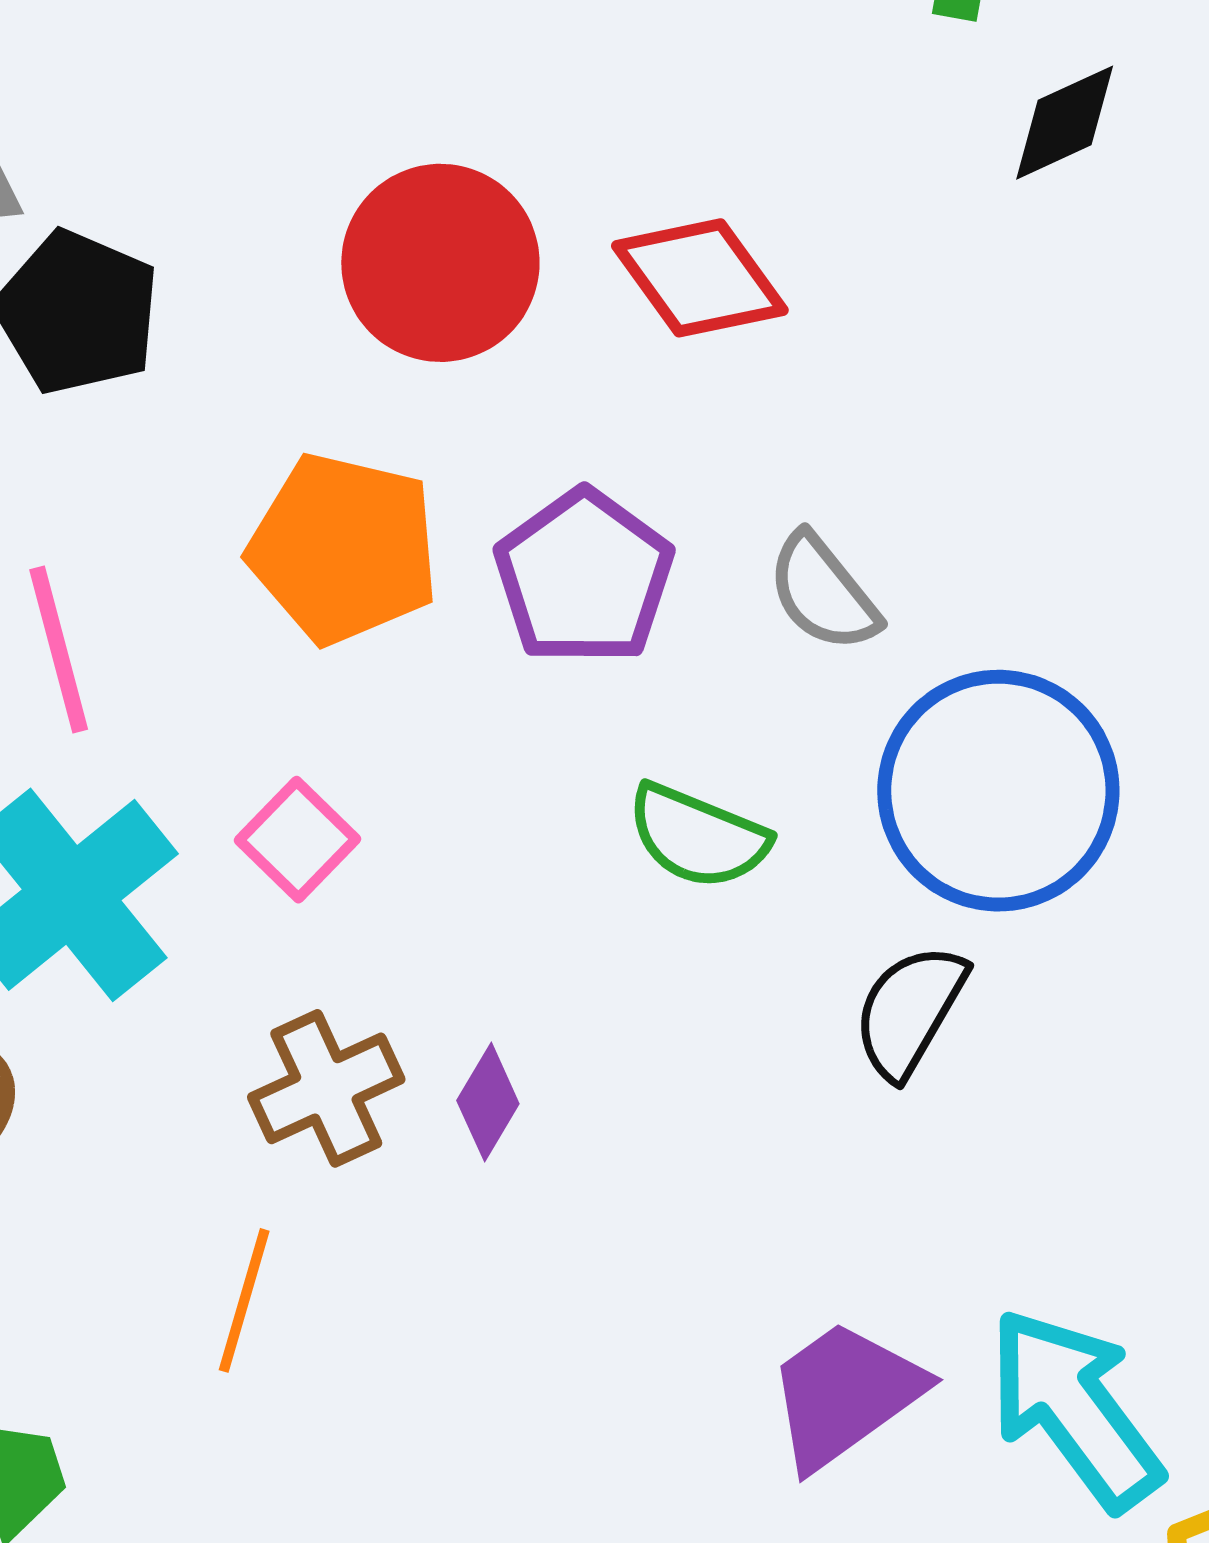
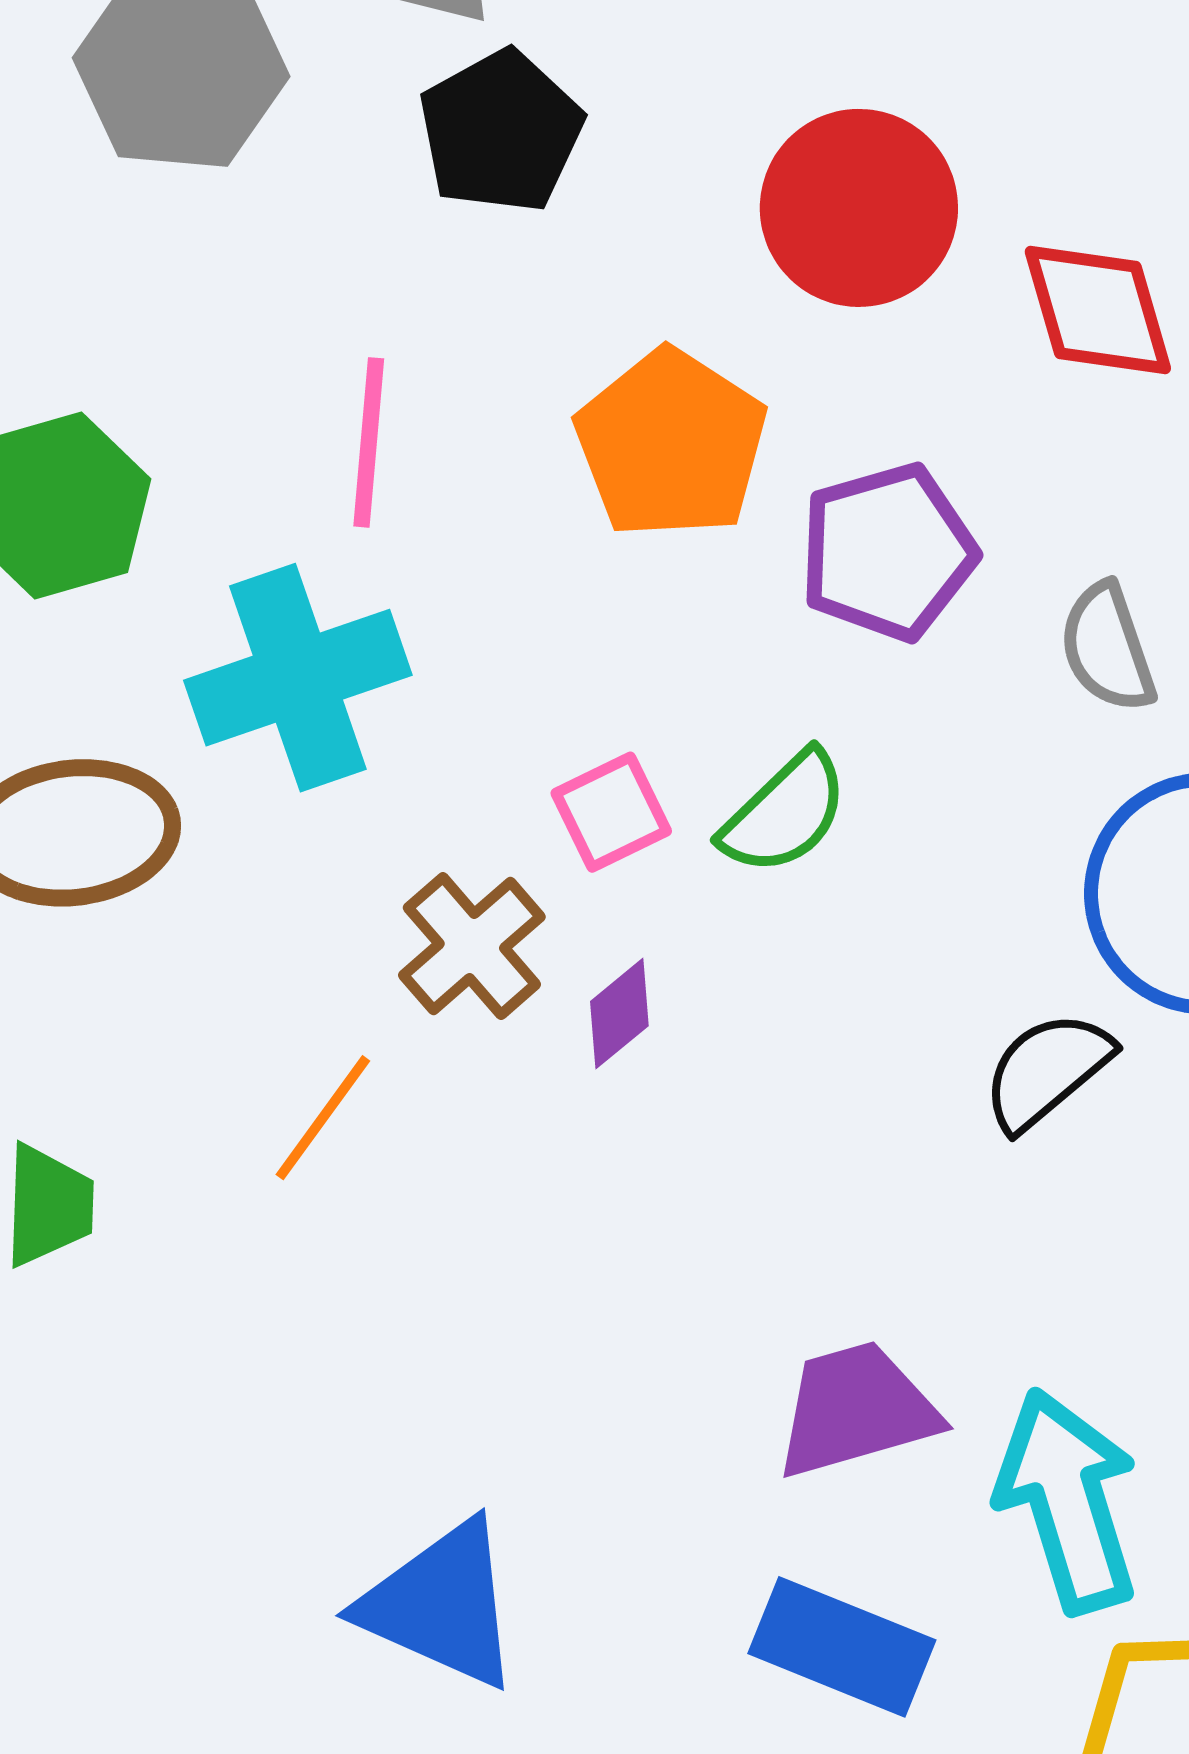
green semicircle: (698, 836) -> (785, 813), moved, turned -86
pink square: (298, 840) -> (611, 812), moved
brown cross: (326, 1088) -> (472, 946), turned -36

